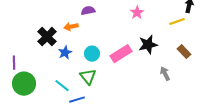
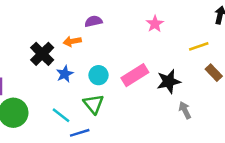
yellow line: (177, 22) -> (199, 46), moved
black star: (148, 45) -> (169, 81), moved
gray arrow: (165, 74) -> (185, 110), moved

